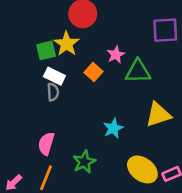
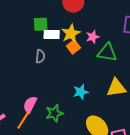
yellow star: (67, 44) -> (71, 33), moved
white rectangle: (54, 76) -> (52, 34), moved, turned -35
pink semicircle: (46, 144) -> (30, 105), moved

